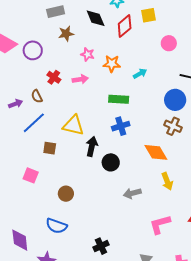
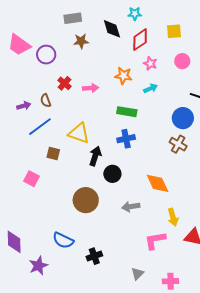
yellow square: (149, 15) -> (174, 31), moved
pink star: (88, 54) -> (150, 63), moved
orange diamond: (156, 152) -> (158, 183), moved
yellow arrow: (167, 181) -> (173, 217), moved
brown circle: (66, 194) -> (86, 200), moved, size x1.6
blue semicircle: (56, 226) -> (63, 240), moved

